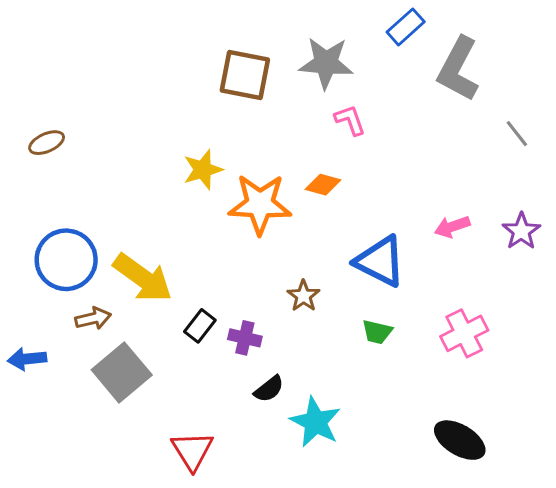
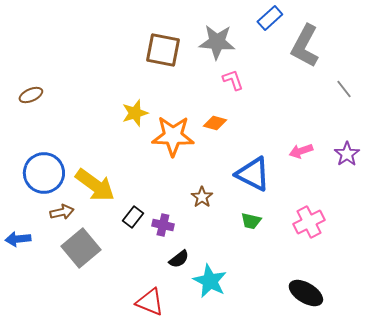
red triangle: (192, 451) -> (150, 302), moved, turned -36

